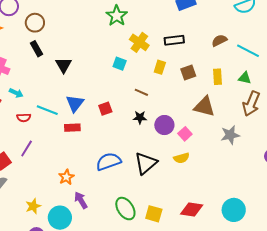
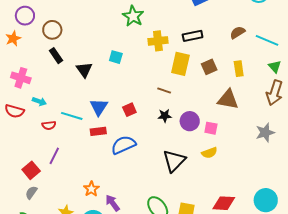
yellow cross: (139, 42) -> (158, 41), turned -36
cyan square: (120, 64) -> (116, 57), moved
yellow rectangle: (160, 67) -> (180, 64), size x1.6
green triangle: (245, 78) -> (275, 66), moved, turned 40
pink square: (185, 134) -> (211, 128), turned -32
gray star: (230, 135) -> (265, 133), moved
blue semicircle: (109, 161) -> (123, 145), moved
orange star: (66, 177) -> (91, 189), moved

